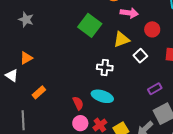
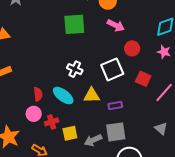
green square: (90, 25) -> (74, 24), turned 30
yellow triangle: (121, 39) -> (92, 95), moved
white square: (140, 56) -> (112, 69), size x1.6

